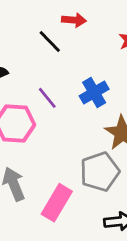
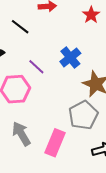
black line: (50, 42) -> (20, 27), moved

